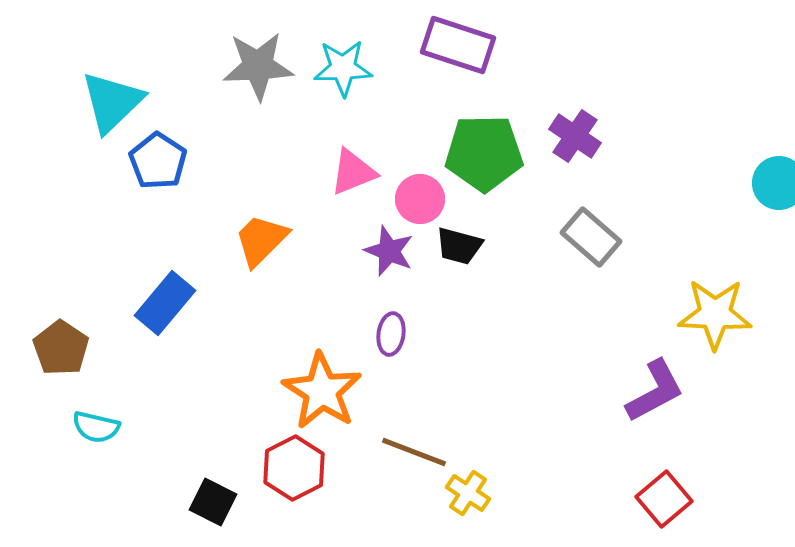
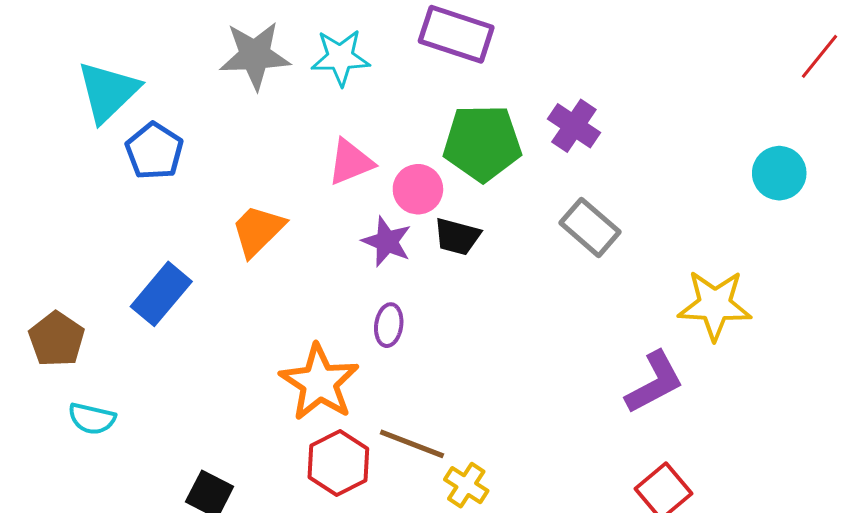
red hexagon: (294, 468) -> (338, 463), moved

